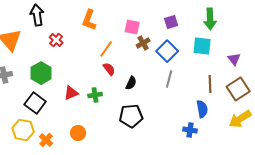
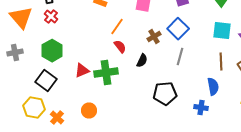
red cross: (56, 40) -> (51, 16), moved
brown cross: (143, 43) -> (154, 36), moved
cyan square: (202, 46) -> (222, 30), moved
green cross: (95, 95) -> (106, 72), size x1.6
black pentagon: (131, 116) -> (165, 94), moved

